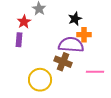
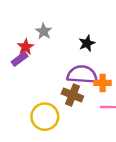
orange cross: (84, 35) -> (103, 83), moved
purple rectangle: (19, 40) -> (20, 59), moved, turned 48

